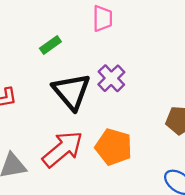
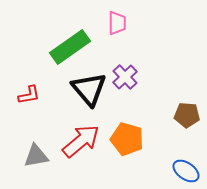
green rectangle: (50, 45) -> (70, 47), size x2.0

